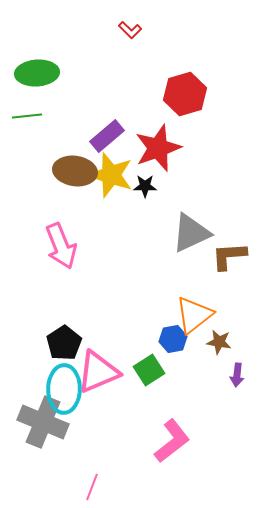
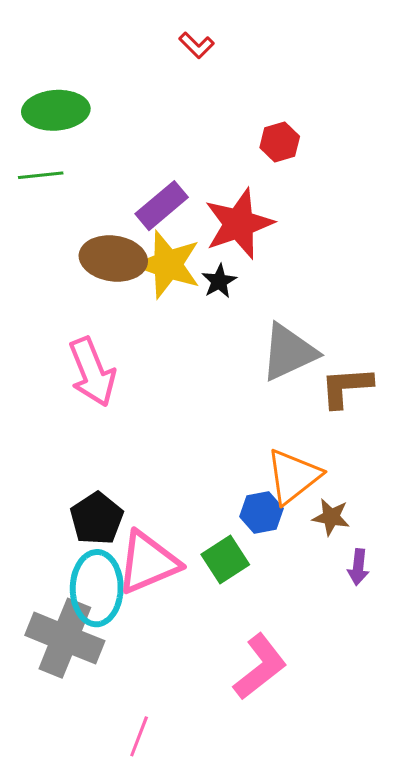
red hexagon: (185, 94) -> (280, 142), size x0.6
black star: (145, 186) -> (219, 281), turned -30

